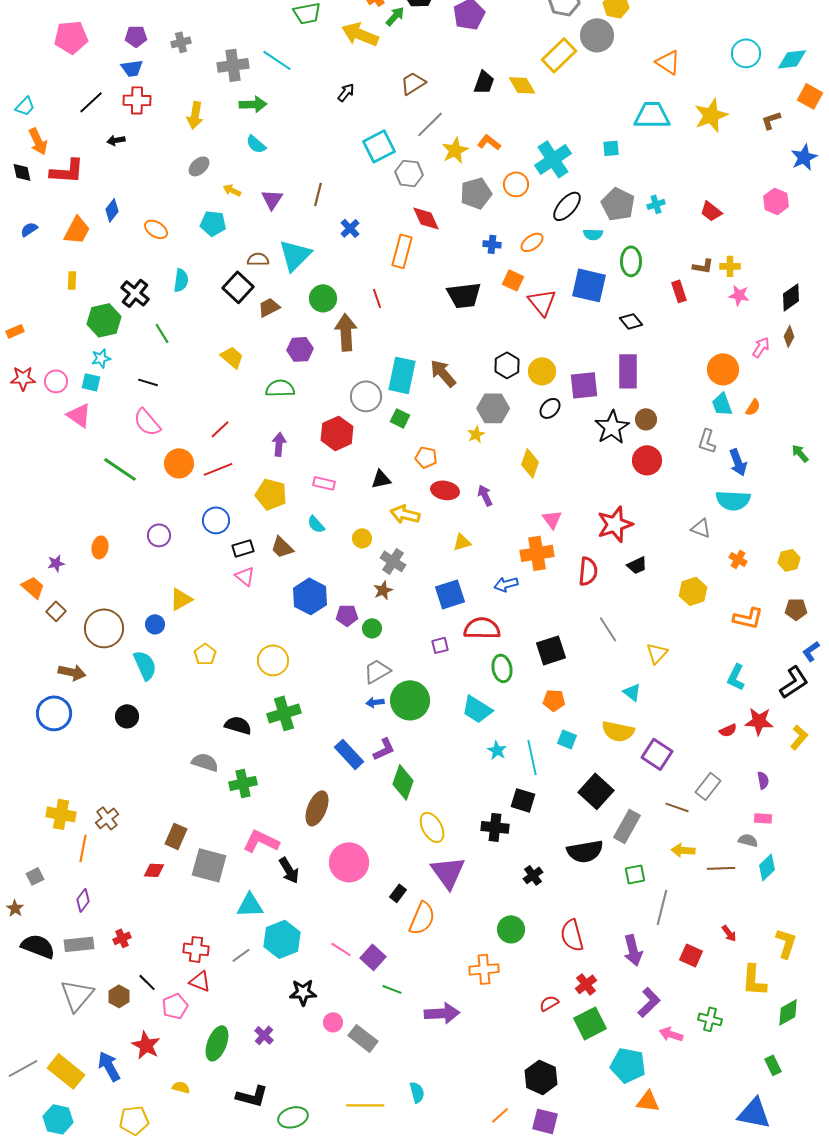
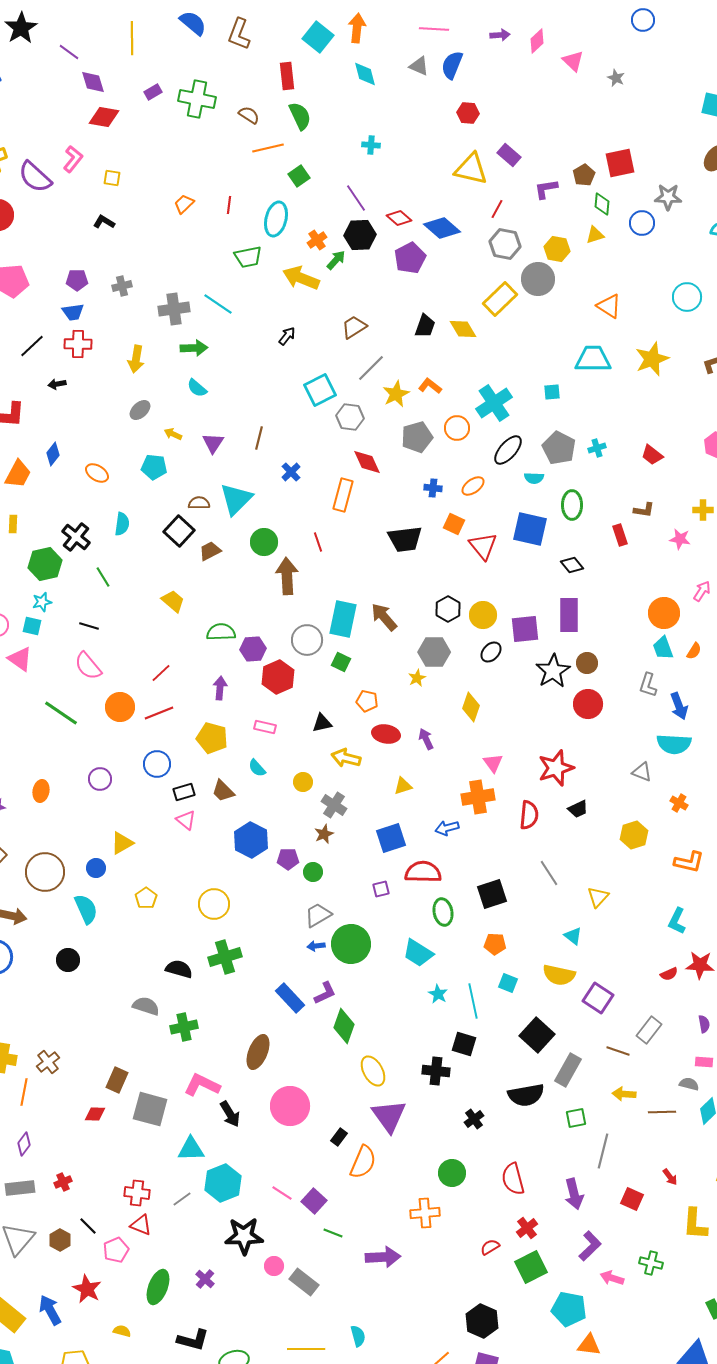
yellow cross: (730, 266) -> (703, 510), moved
purple hexagon: (300, 349) -> (253, 649), moved
black star: (303, 992) -> (244, 1236), size x1.4

